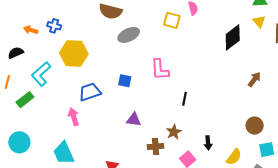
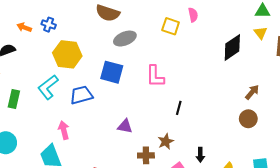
cyan L-shape: (41, 74) -> (48, 87), moved
blue square: (125, 81) -> (112, 72), moved, size x1.6
green rectangle: (25, 100) -> (14, 99), turned -42
pink arrow: (74, 117) -> (64, 130), moved
brown circle: (255, 126) -> (248, 119), moved

